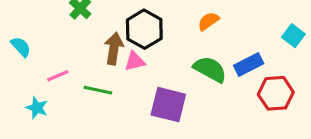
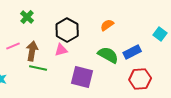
brown arrow: (114, 48) -> (32, 51), moved
pink line: (58, 76) -> (13, 46), moved
red hexagon: (276, 93) -> (140, 79), moved

